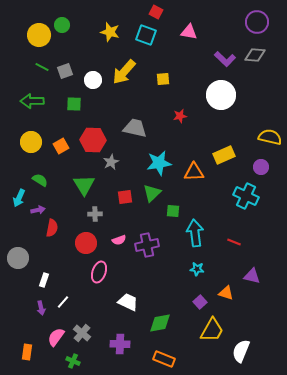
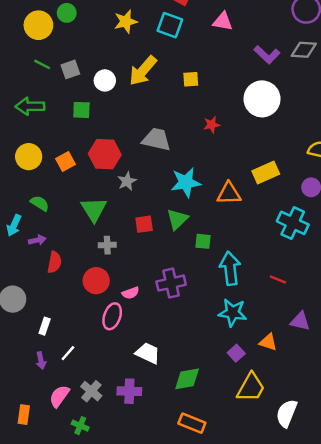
yellow star: (110, 32) -> (126, 22), turned -30
pink semicircle: (119, 240) -> (131, 293), moved
cyan star: (197, 269) -> (233, 313), size x1.6
purple cross: (120, 344) -> (129, 391), moved

